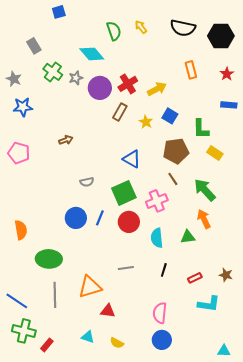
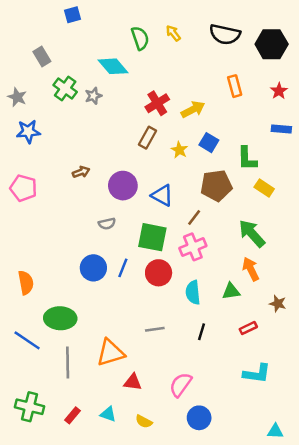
purple circle: (100, 88) -> (123, 186), moved
brown line: (173, 179) -> (194, 217), moved, turned 72
green square: (124, 193) -> (152, 237), turned 35
brown star: (226, 275) -> (278, 304), moved
red rectangle: (195, 278) -> (248, 328), moved
blue line: (17, 301) -> (27, 340), moved
pink semicircle: (160, 313) -> (181, 385), moved, turned 30
red rectangle: (47, 345) -> (73, 415), moved

